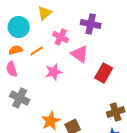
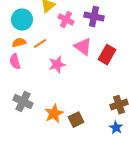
pink cross: (61, 37) -> (66, 20), moved
red rectangle: (104, 73) -> (107, 55), moved
gray cross: (20, 98) -> (23, 102), moved

